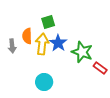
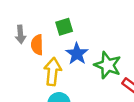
yellow arrow: (42, 44) -> (53, 72), moved
gray arrow: (12, 46) -> (21, 34), moved

